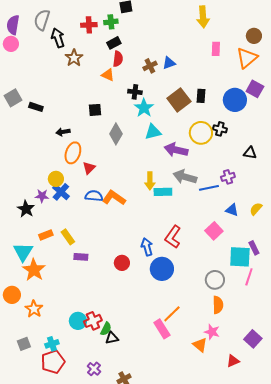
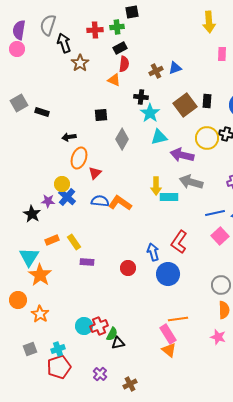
blue line: (209, 188) -> (215, 213), moved
orange line: (172, 314) -> (178, 319), turned 36
orange triangle: (200, 345) -> (169, 350), moved

